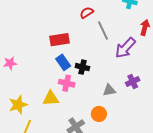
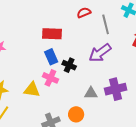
gray line: (103, 30) -> (106, 24), moved
purple arrow: (125, 48) -> (100, 53), moved
purple cross: (133, 81) -> (116, 89), size x1.5

